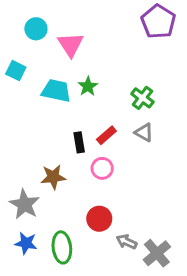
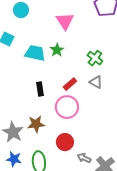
pink triangle: (71, 45) -> (65, 21), moved
black rectangle: (79, 142) -> (40, 89), moved
pink circle: (102, 168) -> (67, 107), size x1.5
brown star: (53, 177) -> (36, 124), moved

